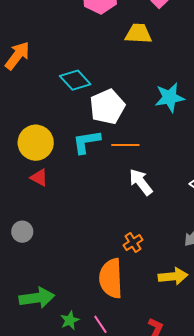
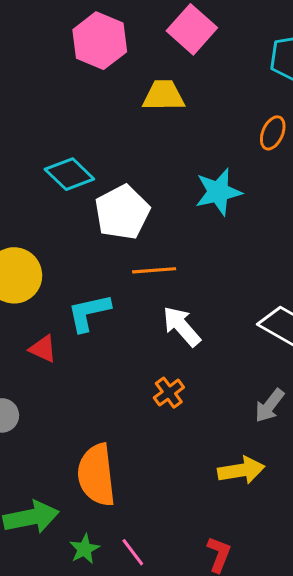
cyan L-shape: (86, 142) -> (89, 313), moved
red triangle: (39, 178) -> (43, 349), moved
orange cross: (133, 242) -> (169, 393), moved
orange semicircle: (111, 278) -> (96, 475), moved

